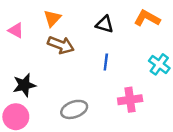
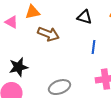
orange triangle: (52, 18) -> (32, 12), moved, turned 35
blue line: (106, 62) -> (93, 47), moved

